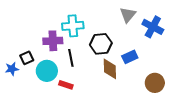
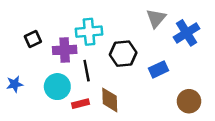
blue cross: (153, 27) -> (187, 33), turned 30
black square: (27, 58) -> (33, 39), moved
brown diamond: (110, 69) -> (110, 100), moved
red rectangle: (66, 85) -> (80, 104), turned -32

